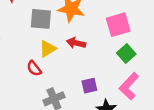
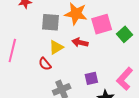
pink square: (118, 25) -> (102, 24), moved
green square: (126, 53) -> (125, 34), moved

